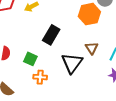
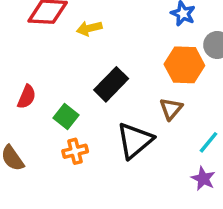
brown triangle: (92, 48) -> (171, 109), moved
orange cross: (40, 77) -> (75, 151), turned -32

